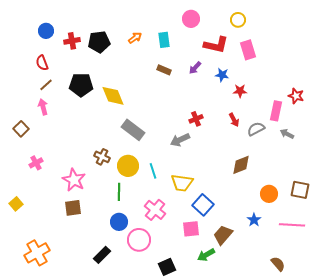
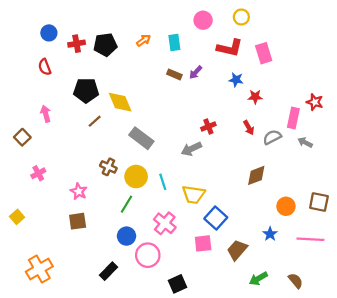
yellow circle: (238, 20) -> (241, 17), moved
purple arrow: (195, 68) -> (196, 72), moved
brown line: (46, 85) -> (95, 121), moved
pink star: (74, 180) -> (79, 191), size x0.7
green line: (119, 192) -> (127, 204), turned 30
green arrow: (206, 255) -> (258, 279), moved

